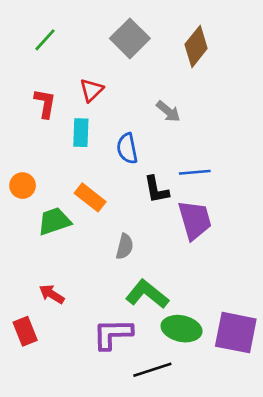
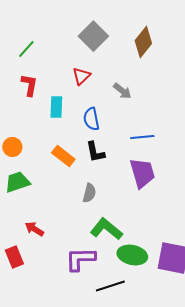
green line: (45, 40) -> (26, 49), moved
red triangle: (91, 90) -> (81, 76), moved
black L-shape: (156, 190) -> (95, 152), moved
green trapezoid: (54, 221) -> (17, 182), moved

